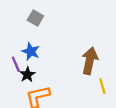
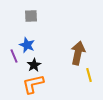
gray square: (35, 18) -> (31, 16), turned -32
black star: (27, 75) -> (34, 65), moved

